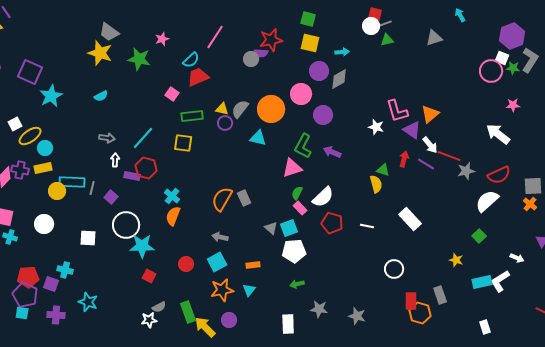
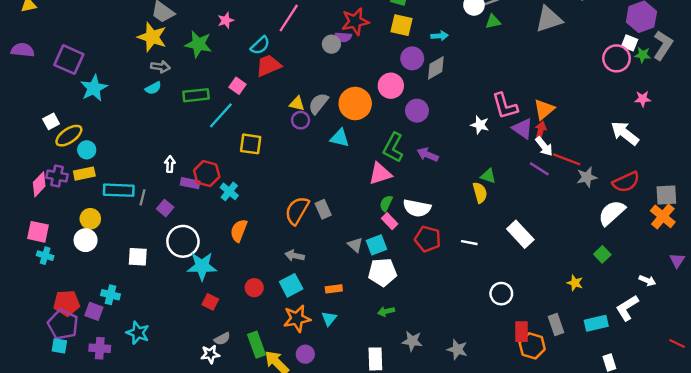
gray triangle: (434, 38) -> (549, 19), size x1.4
green rectangle: (192, 116) -> (196, 95), moved
gray arrow: (107, 138) -> (160, 67), moved
cyan line: (143, 138) -> (221, 115), moved
red arrow: (404, 159) -> (540, 131), moved
yellow circle: (57, 191) -> (90, 219), moved
cyan cross: (172, 196) -> (229, 191), moved
white semicircle: (323, 197) -> (417, 208), turned 55
orange cross: (530, 204) -> (663, 216), size x1.5
cyan rectangle: (482, 282) -> (596, 323), moved

